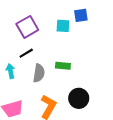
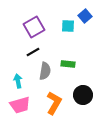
blue square: (81, 15) -> (85, 16), turned -32
cyan arrow: (10, 71) -> (18, 81), moved

